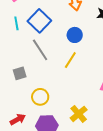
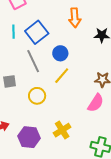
blue circle: (75, 35) -> (60, 53), moved
yellow circle: (40, 97) -> (37, 96), moved

